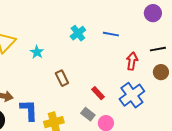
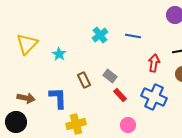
blue cross: (132, 95) -> (154, 97), turned -30
blue L-shape: (29, 110) -> (58, 98), moved
gray rectangle: (88, 114) -> (110, 76), moved

